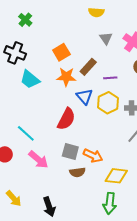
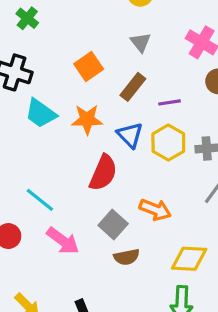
gray triangle: (106, 38) -> (141, 42), moved
orange star: (66, 77) -> (87, 119), moved
gray square: (70, 151) -> (113, 224), turned 30
orange arrow: (93, 156) -> (155, 210), moved

